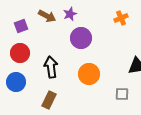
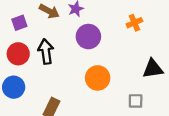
orange cross: (121, 18) -> (134, 23), moved
black arrow: (51, 67) -> (46, 51), moved

